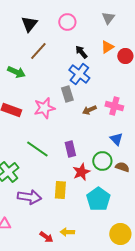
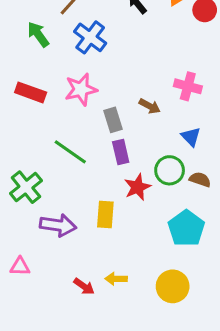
green arrow: (16, 72) -> (38, 34), turned -150
blue cross: (79, 74) -> (90, 37), moved
gray rectangle: (67, 94) -> (113, 120), moved
brown arrow: (89, 110) -> (150, 106), moved, turned -128
cyan pentagon: (98, 199) -> (186, 228), moved
yellow circle: (120, 234) -> (173, 286), moved

